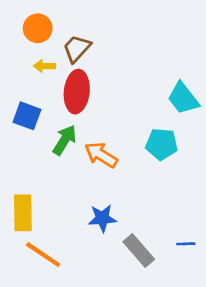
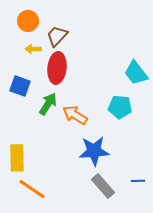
blue star: (102, 218) -> (94, 151), moved, size x1.4

